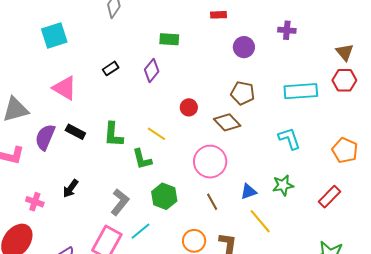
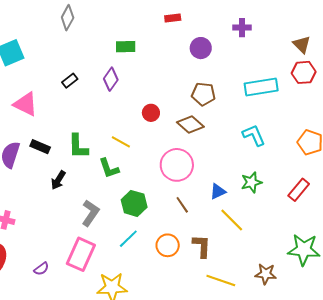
black arrow: (71, 189) -> (58, 180), moved
cyan line: (140, 231) -> (128, 239), moved

